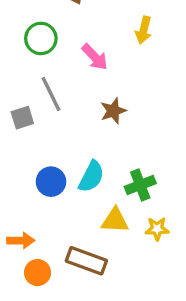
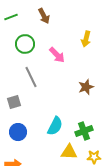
brown star: (113, 111) -> (86, 87), moved
gray square: (22, 118) -> (14, 102), moved
blue circle: (51, 182) -> (18, 132), moved

